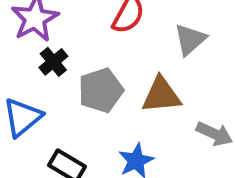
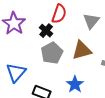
black cross: (53, 62) -> (46, 31), moved

